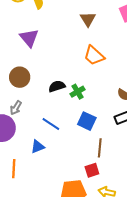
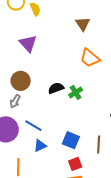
gray arrow: (16, 108) -> (15, 101), moved
blue square: (87, 121) -> (71, 140), moved
blue line: (51, 124) -> (33, 126), moved
red square: (92, 170) -> (75, 164), moved

